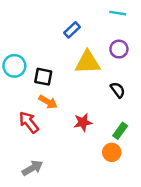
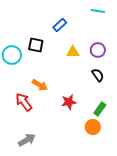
purple circle: (119, 49) -> (98, 50), moved
yellow triangle: (88, 62) -> (73, 52), size x0.6
black square: (43, 77) -> (36, 45), moved

